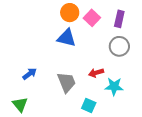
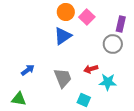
purple rectangle: (119, 19) -> (121, 24), moved
blue triangle: (67, 38) -> (63, 36), turned -48
green triangle: (20, 104) -> (19, 99), turned -42

